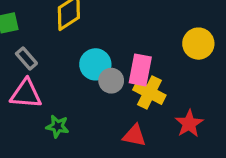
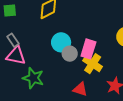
gray rectangle: (26, 58) -> (13, 40), moved
green star: (57, 126) -> (33, 78), size x1.5

